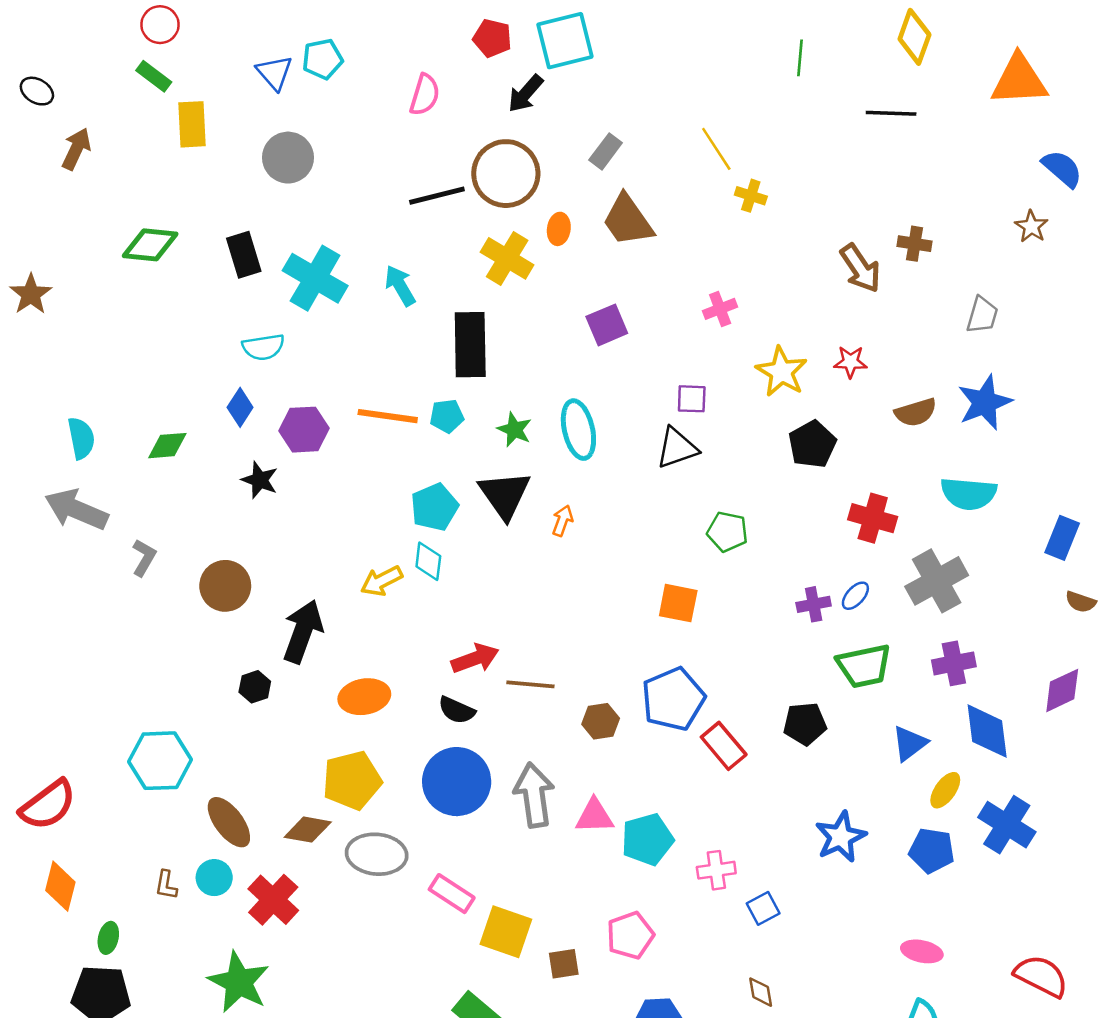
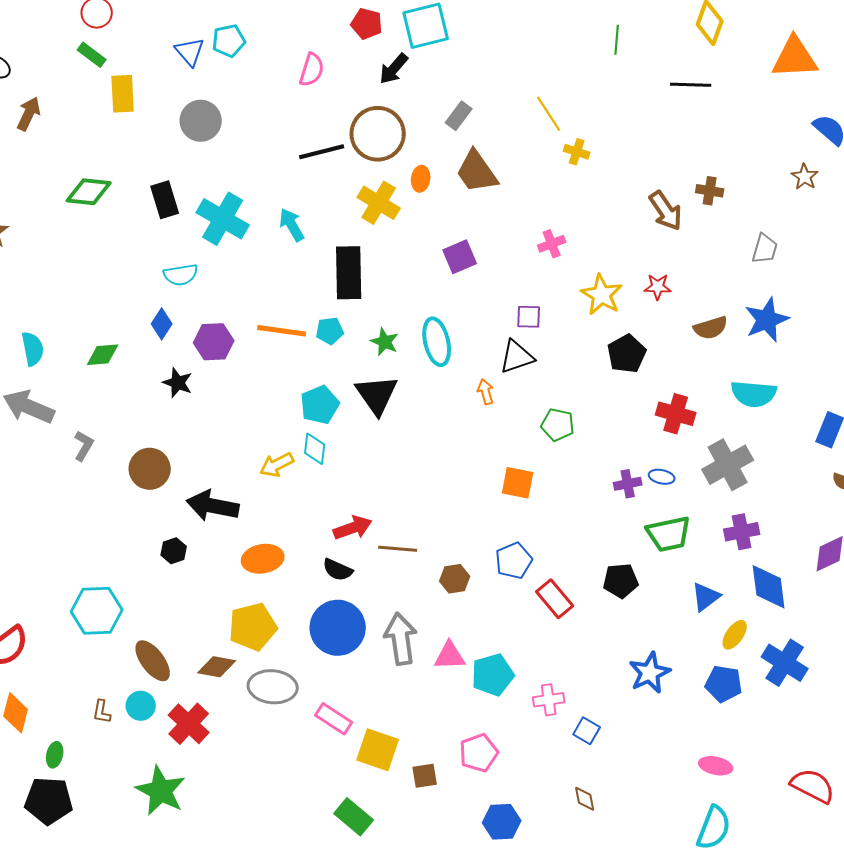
orange arrow: (562, 521) -> (486, 392), moved, turned -35
blue ellipse: (855, 596) -> (662, 477), turned 60
black arrow: (303, 631) -> (213, 506), turned -99
blue pentagon: (673, 699) -> (514, 561), size x0.7
blue square: (763, 908) -> (587, 731), turned -32

